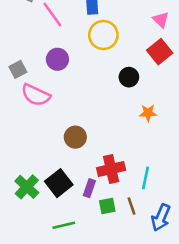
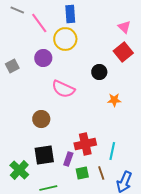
yellow circle: (103, 35) -> (65, 39), moved
pink semicircle: (36, 95) -> (63, 89), moved
brown circle: (75, 137) -> (41, 119), moved
black square: (59, 183) -> (44, 155), turned 30
green cross: (27, 187) -> (19, 170), moved

